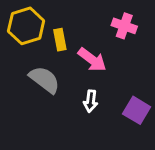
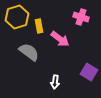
white arrow: (91, 101) -> (55, 82), moved

